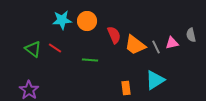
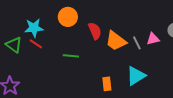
cyan star: (62, 20) -> (34, 28), moved

